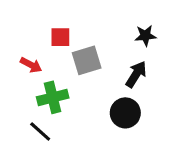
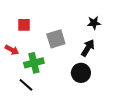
red square: (60, 37) -> (24, 25), moved
red arrow: (31, 65) -> (12, 50), moved

